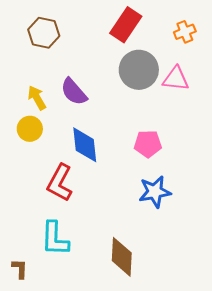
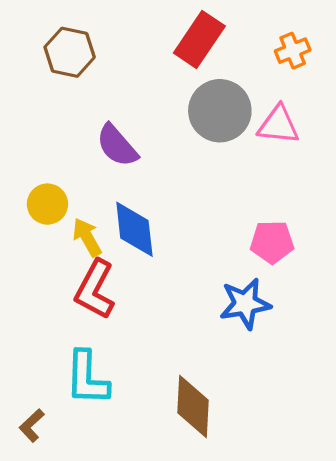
yellow arrow: (37, 98) -> (87, 237), moved
pink pentagon: (148, 144) -> (272, 242), moved
brown L-shape: (20, 269) -> (32, 425), turned -135

